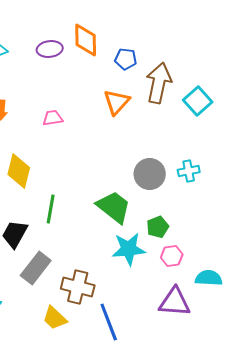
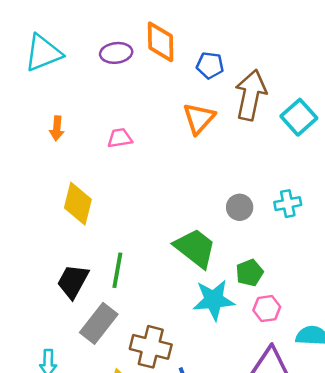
gray circle: (150, 174) -> (240, 207), size x0.7
green line: (51, 209) -> (117, 270), moved

